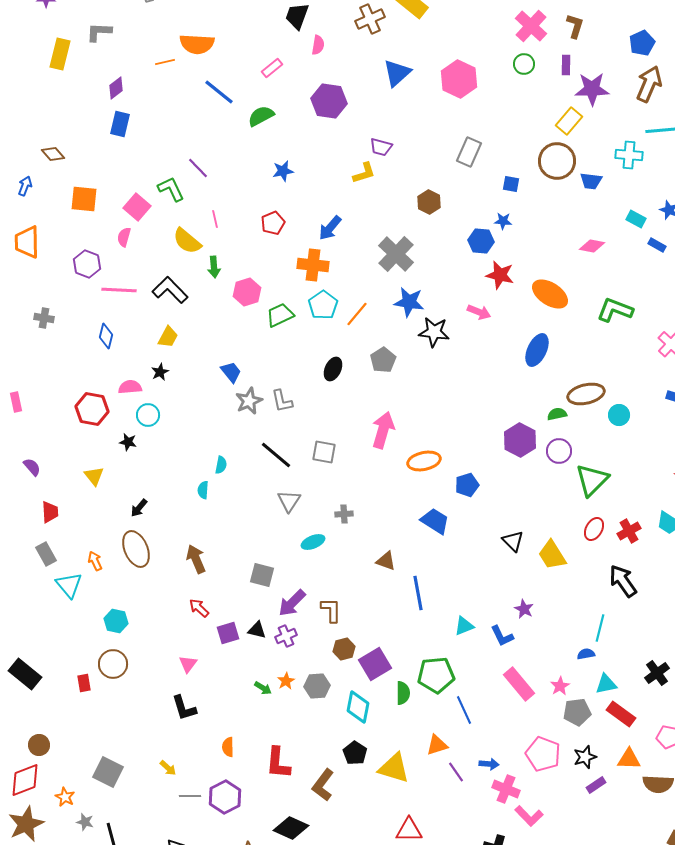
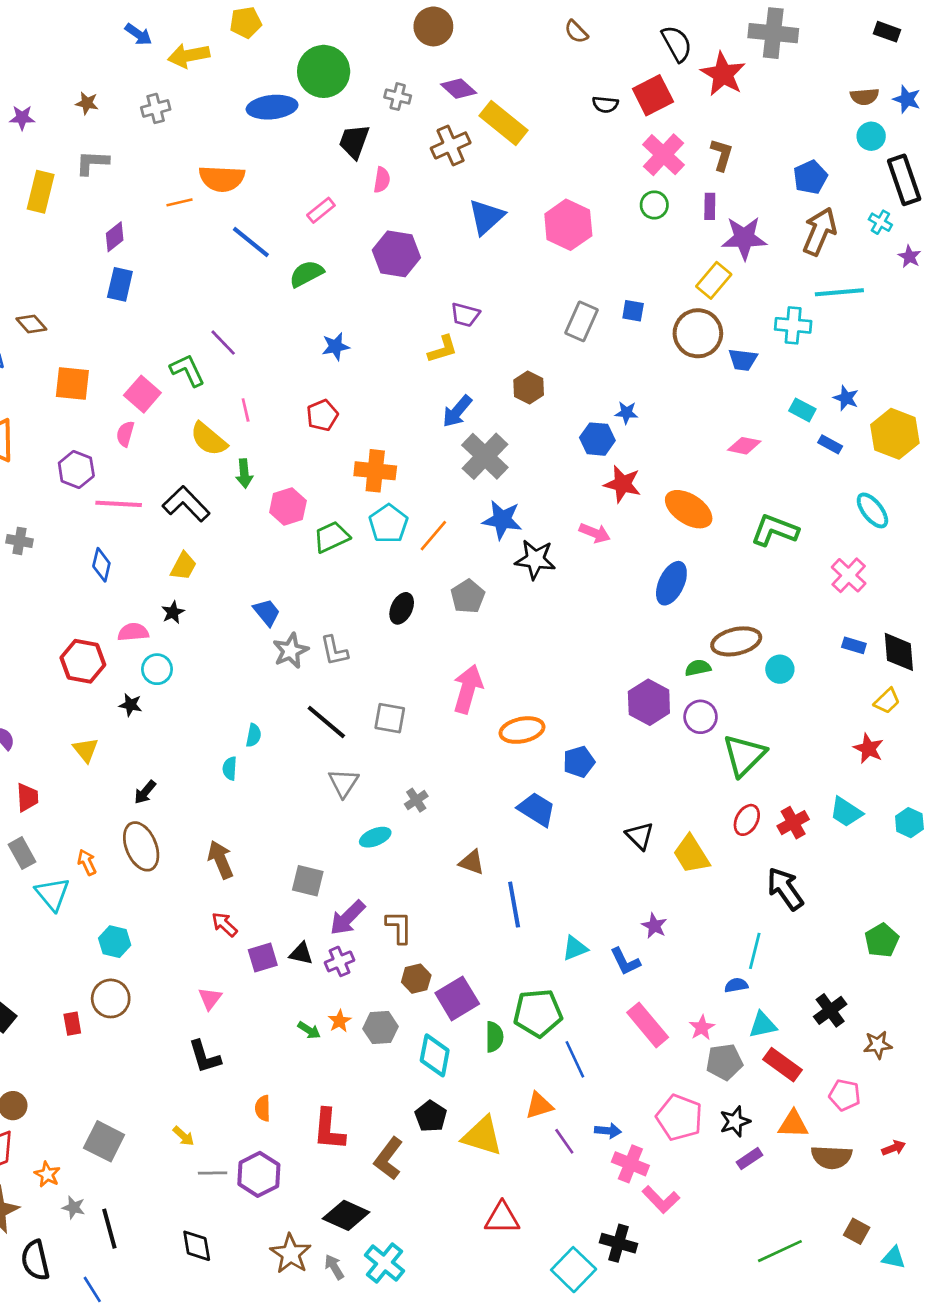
blue square: (511, 184) -> (633, 311), moved
blue arrow: (330, 228) -> (457, 411), moved
gray cross: (344, 514) -> (416, 800), turned -30

